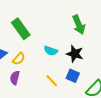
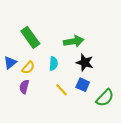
green arrow: (79, 25) -> (74, 41), moved, turned -78
cyan semicircle: (51, 51) -> (53, 64), moved, turned -104

